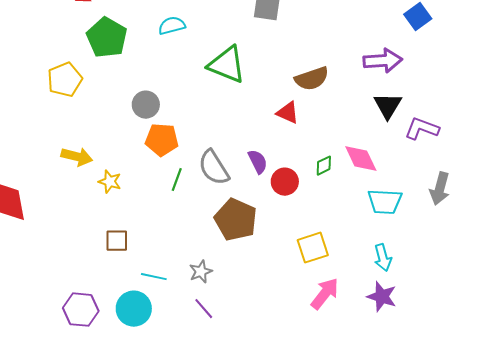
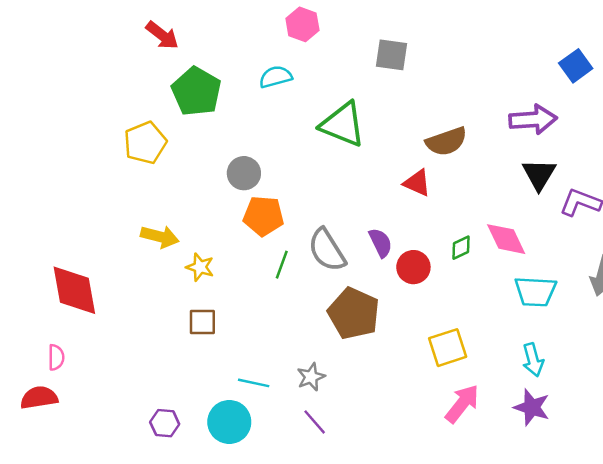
brown square: (117, 241) -> (202, 322), moved
purple hexagon: (81, 310) -> (165, 423), size x0.7

